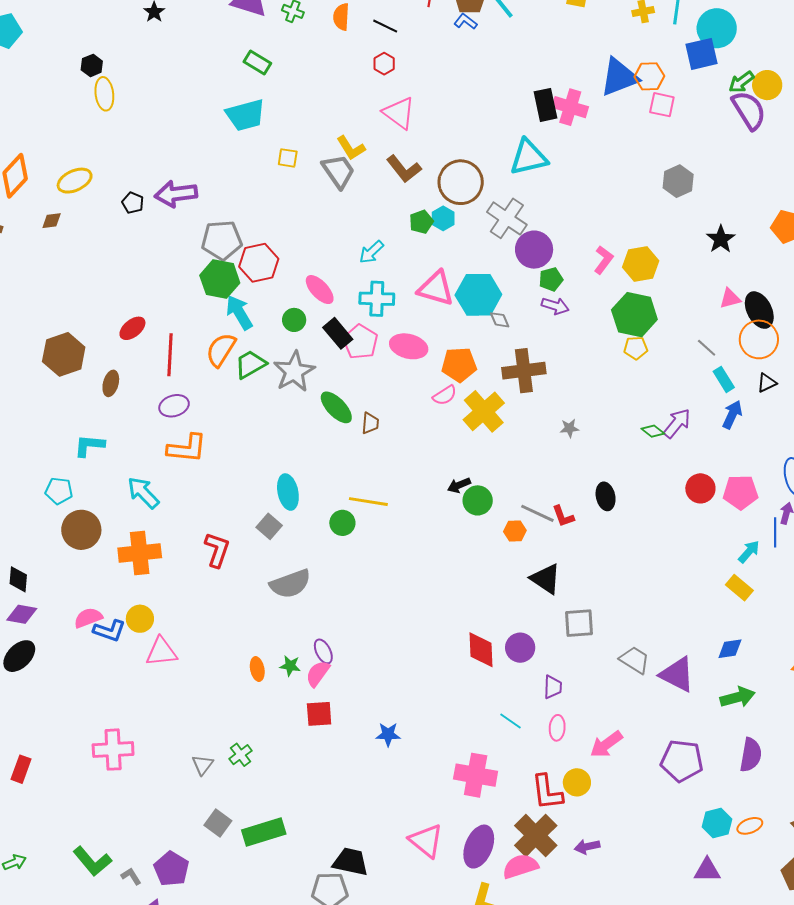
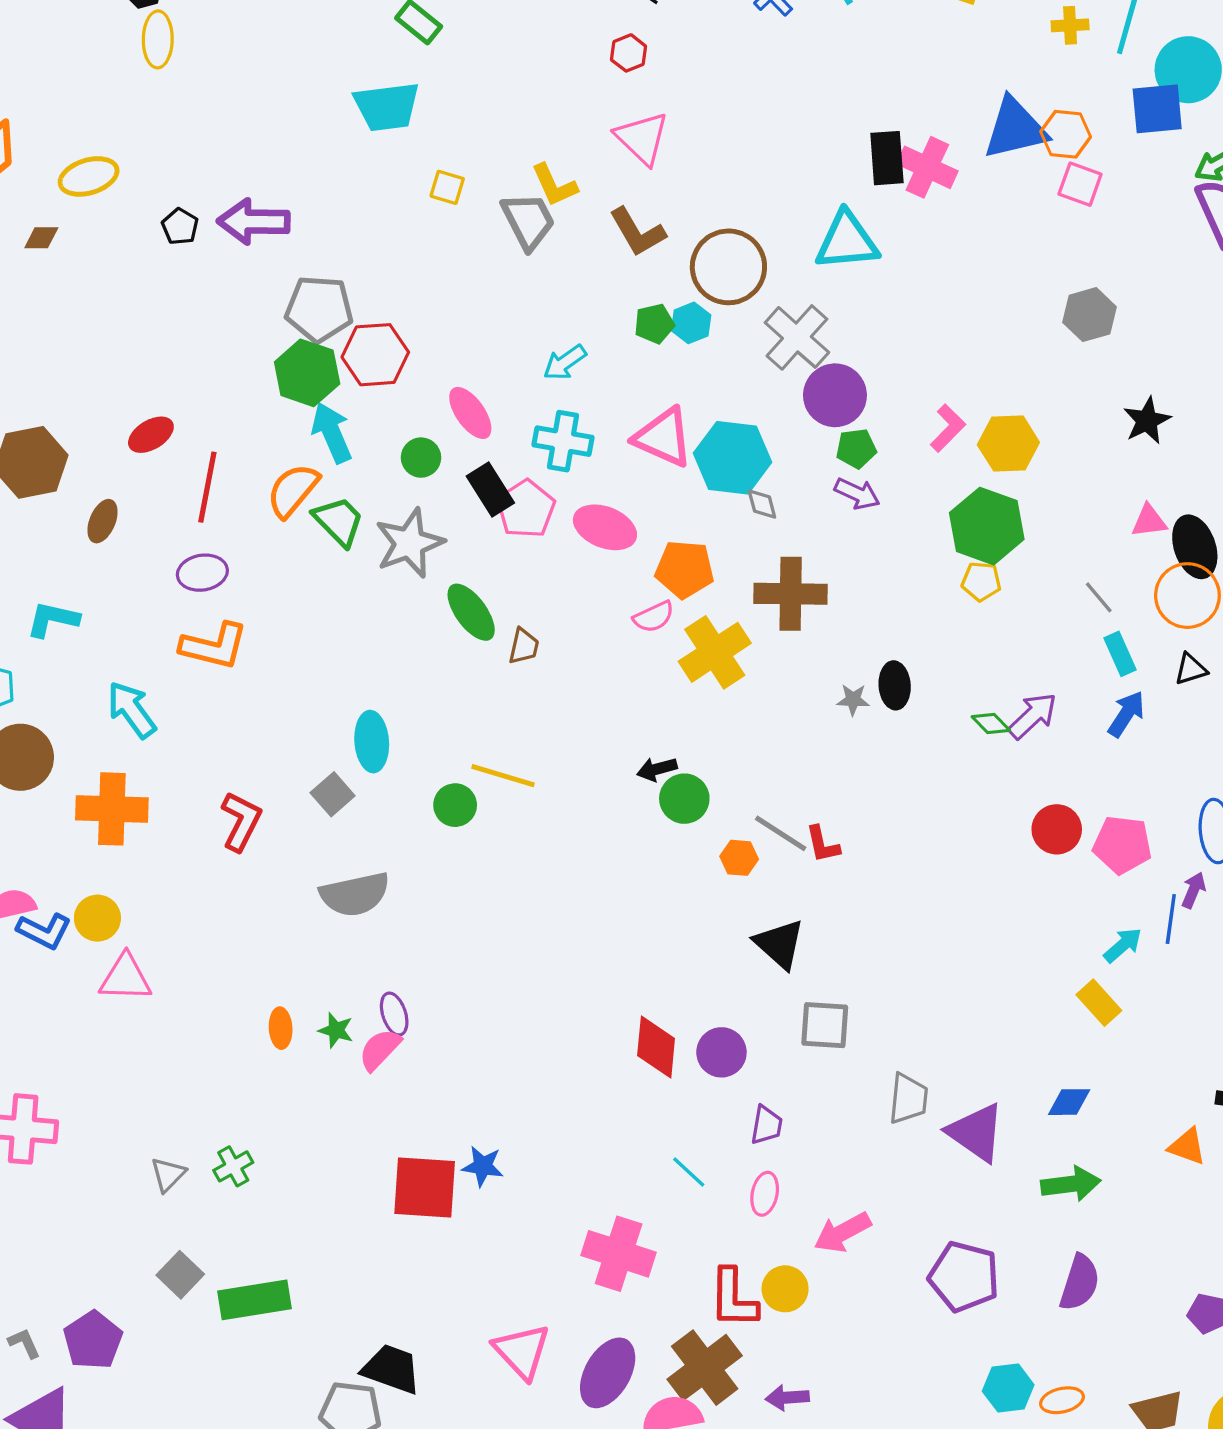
green trapezoid: (250, 364) -> (339, 521), turned 68
black ellipse: (606, 496) -> (895, 685), moved
gray trapezoid: (634, 660) -> (908, 1099), turned 56
red square: (319, 714) -> (425, 1188), moved, size x1.5

